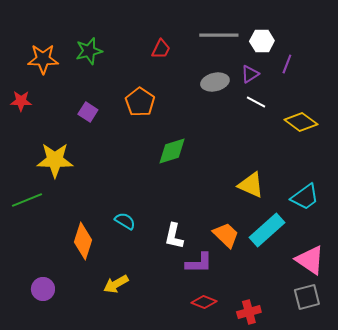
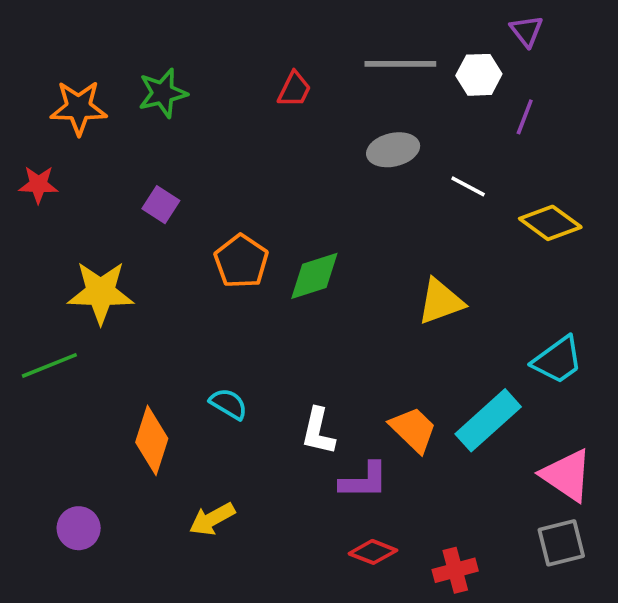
purple triangle: (250, 74) -> (527, 31), moved, turned -36
orange pentagon: (140, 102) -> (241, 261), moved
yellow triangle: (251, 185) -> (441, 302), moved, turned -44

